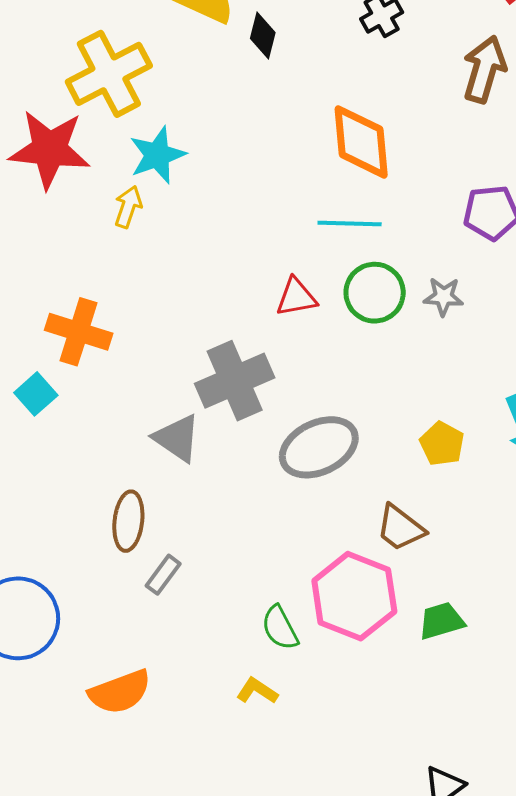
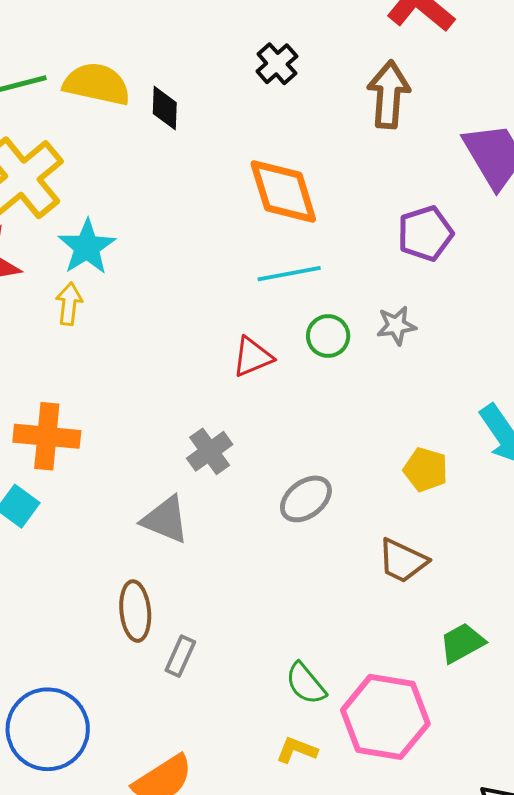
green circle: (375, 293) -> (328, 336), size x0.7
gray cross: (235, 381) -> (210, 451), size x0.6
gray ellipse: (319, 447) -> (306, 499), size x0.7
pink hexagon: (354, 596) -> (385, 717), moved

